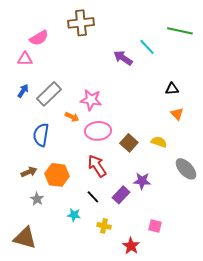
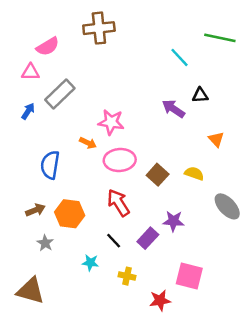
purple arrow: (123, 58) -> (173, 109), moved
black triangle: (172, 89) -> (200, 95), moved
gray rectangle: (49, 94) -> (60, 94), moved
pink square: (155, 226) -> (189, 276), size x1.6
red star: (131, 246) -> (160, 300), turned 30

